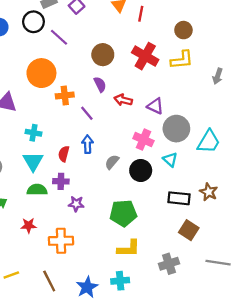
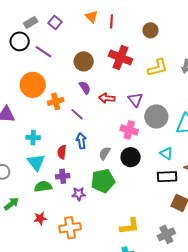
yellow L-shape: (182, 60) -> (158, 68), moved
purple triangle: (155, 106) -> (135, 100), turned 35
cyan triangle: (170, 160) -> (166, 153), moved
green pentagon: (123, 213) -> (103, 181), moved

